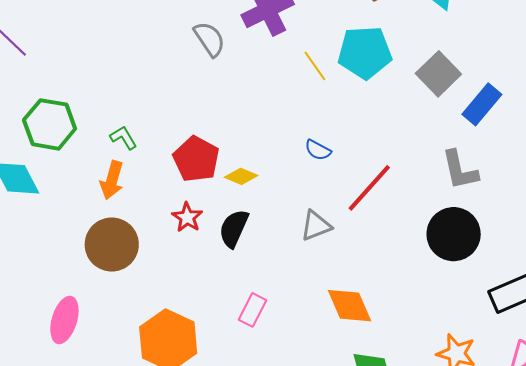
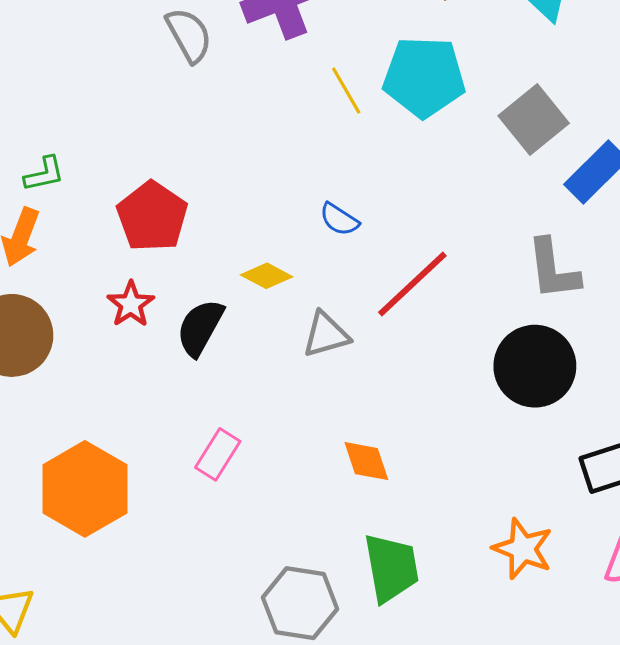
green L-shape: (123, 138) -> (44, 174), turned 104
yellow diamond: (241, 176) -> (267, 276), moved
orange diamond: (350, 306) -> (366, 461), size x0.7

